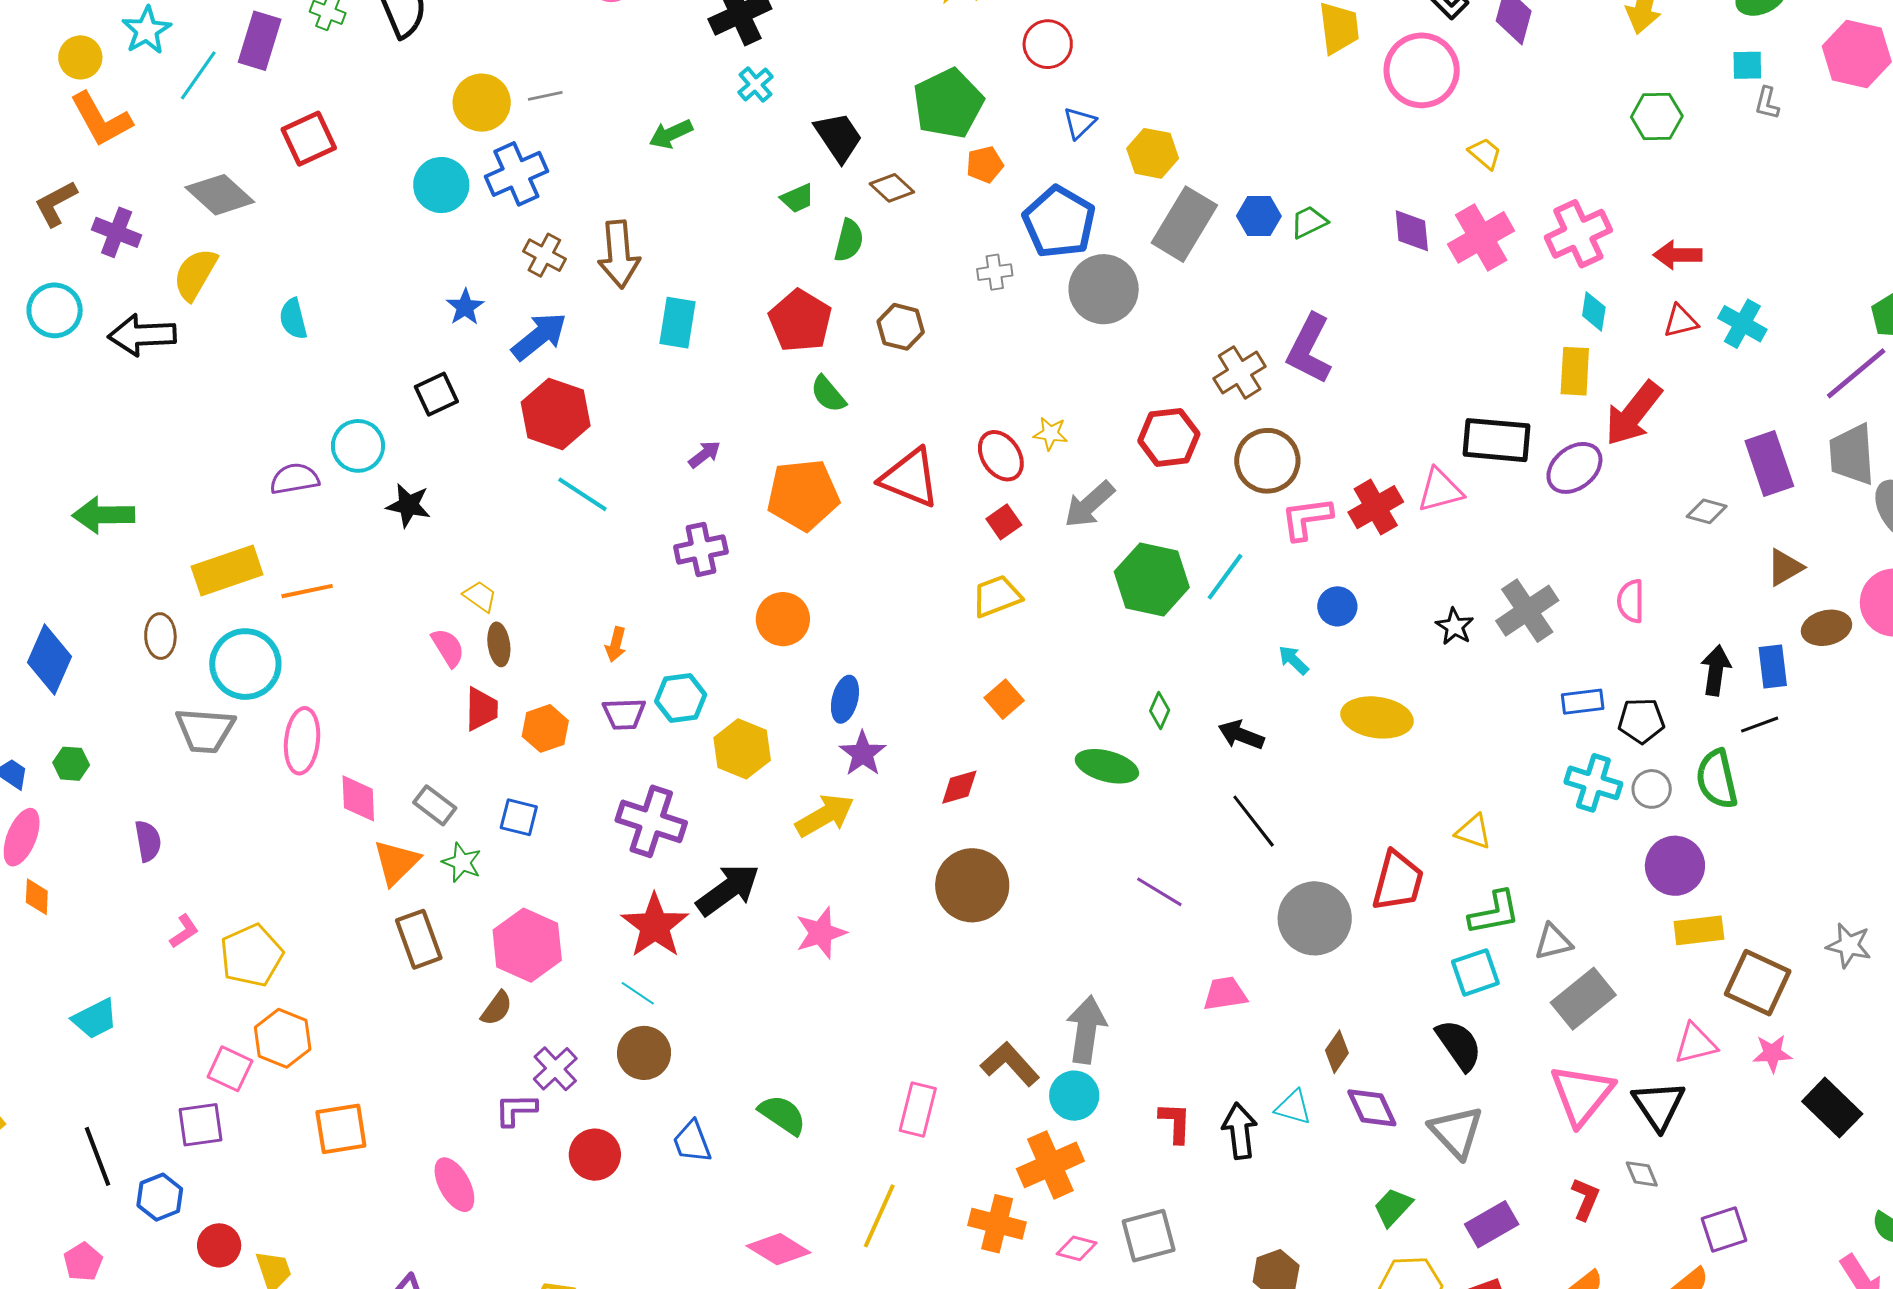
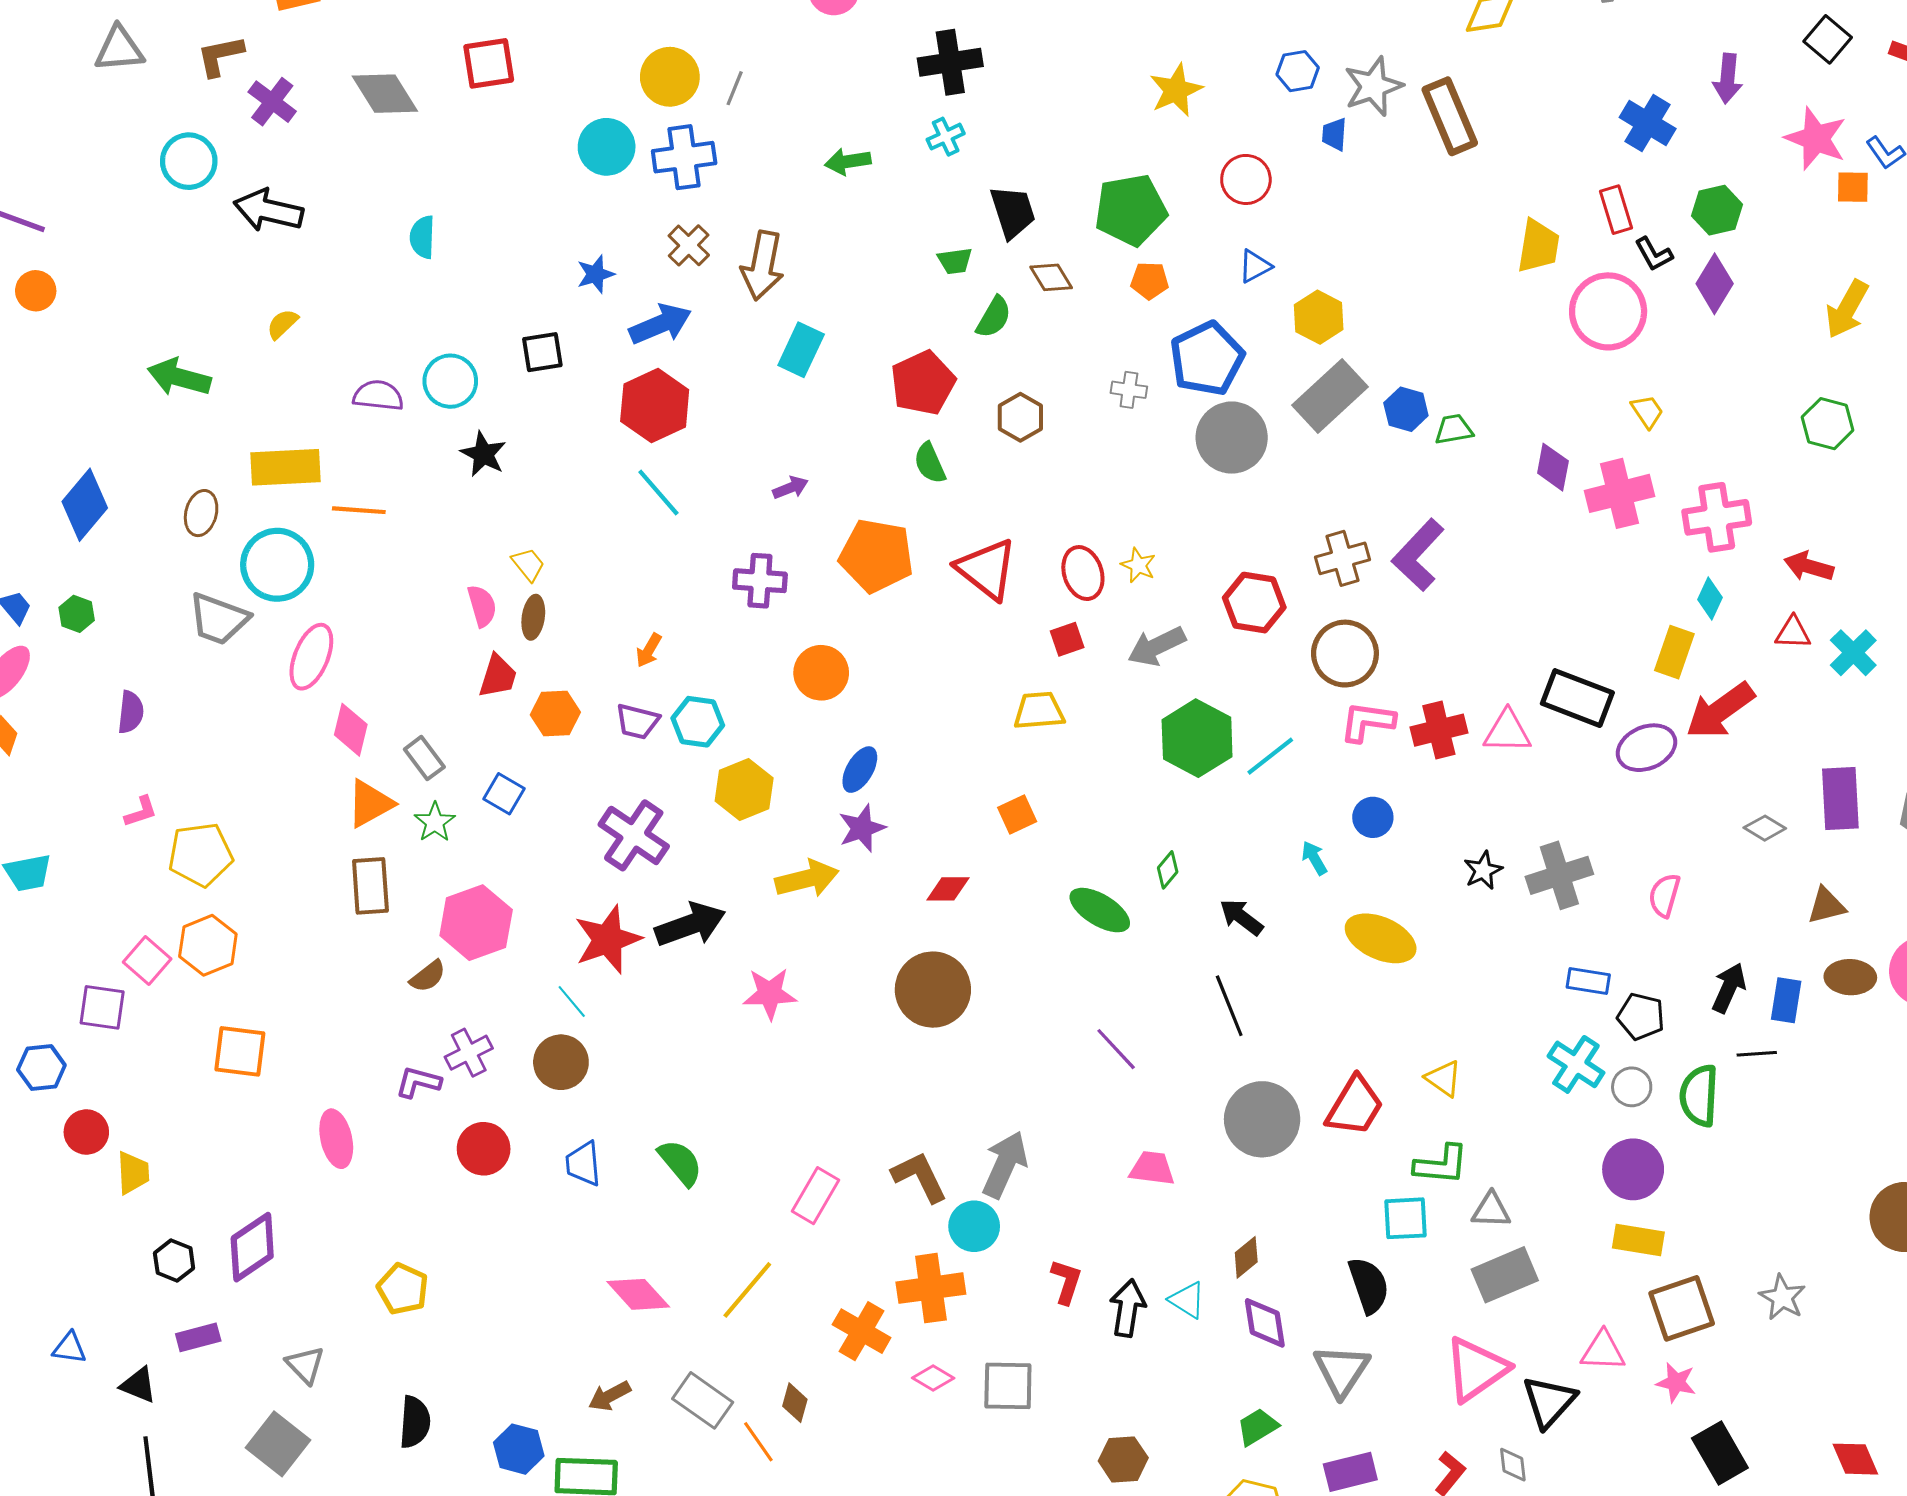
gray line: (545, 96) -> (735, 88), turned -72
yellow semicircle: (195, 274) -> (282, 324), moved, size x0.6
brown square: (1758, 983) -> (1682, 1308), turned 30

